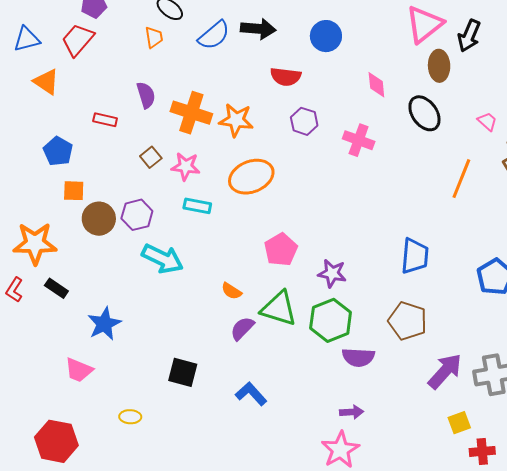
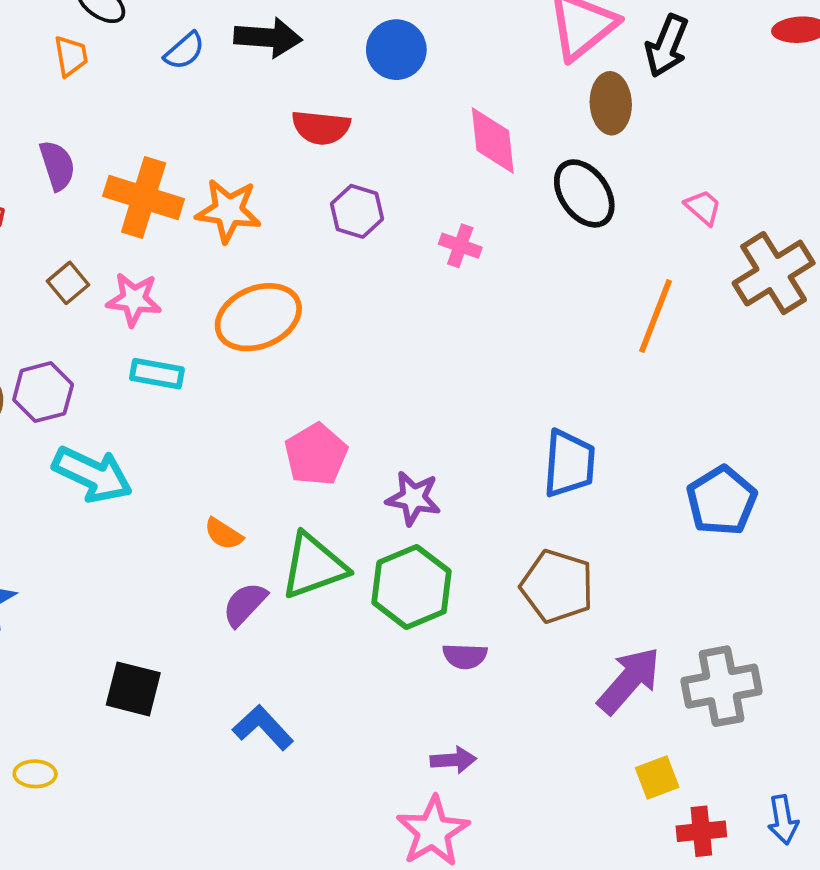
blue semicircle: (214, 35) -> (184, 51), size x0.7
pink diamond: (376, 85) -> (493, 141), size x1.4
pink cross: (359, 140) -> (460, 246), size x0.7
green triangle: (279, 309) -> (314, 566), turned -36
purple semicircle: (358, 357) -> (465, 656), size x0.7

